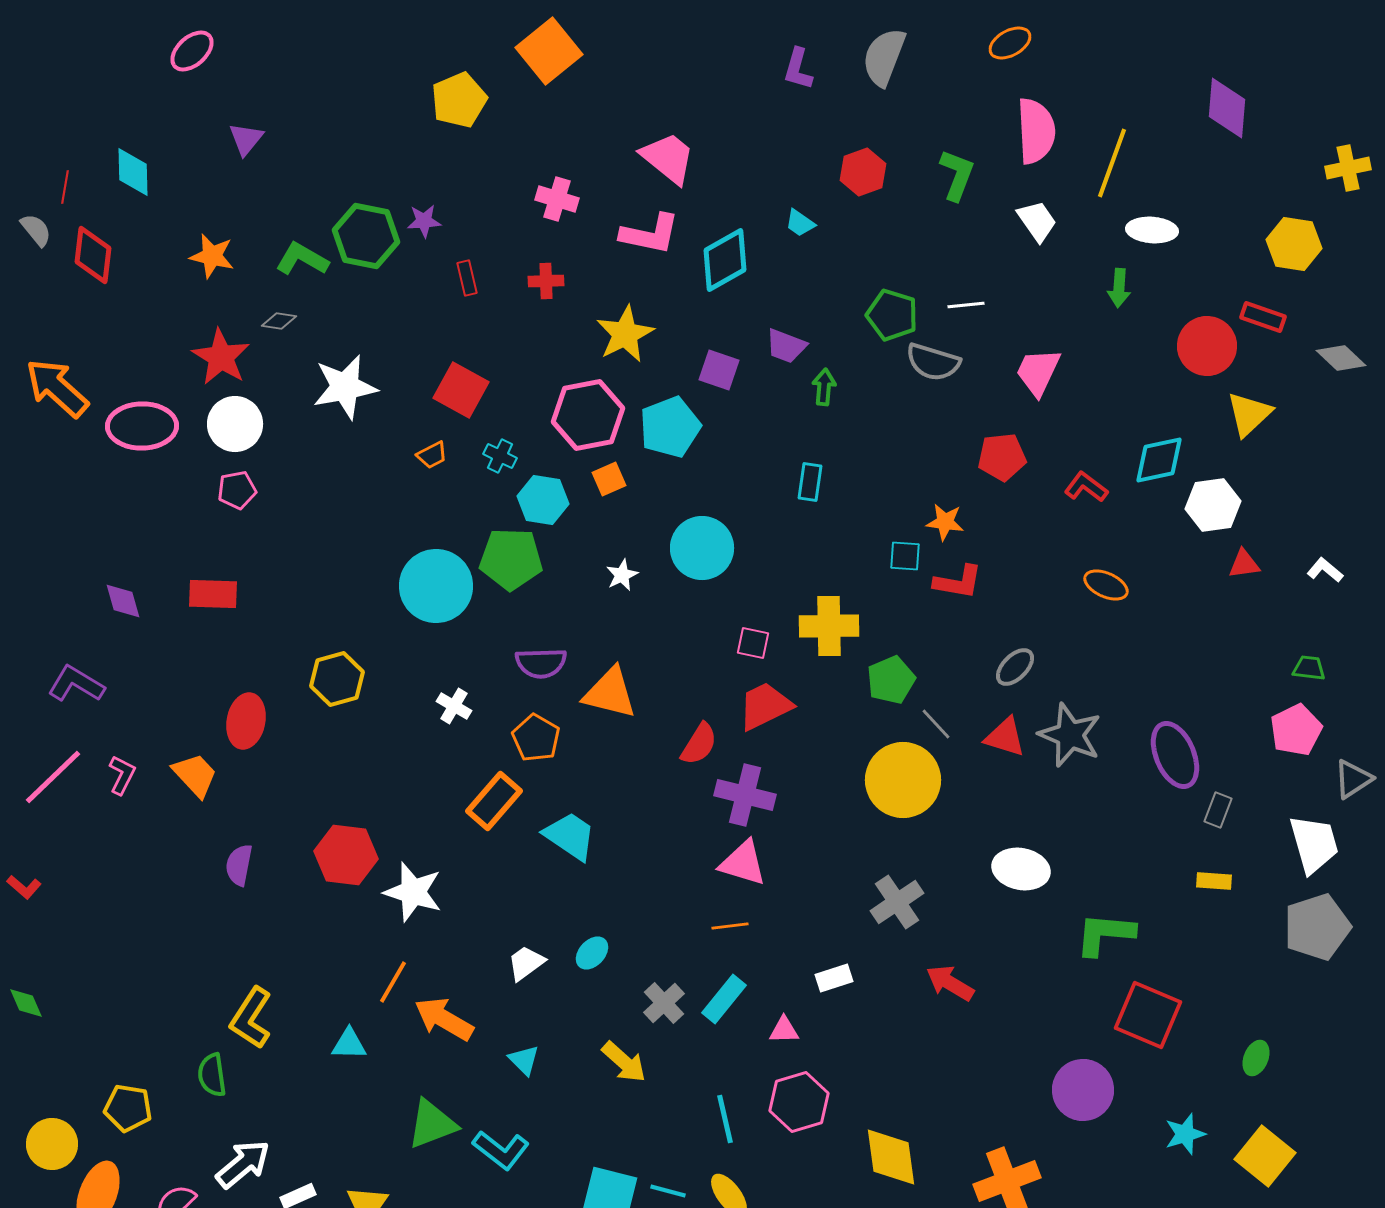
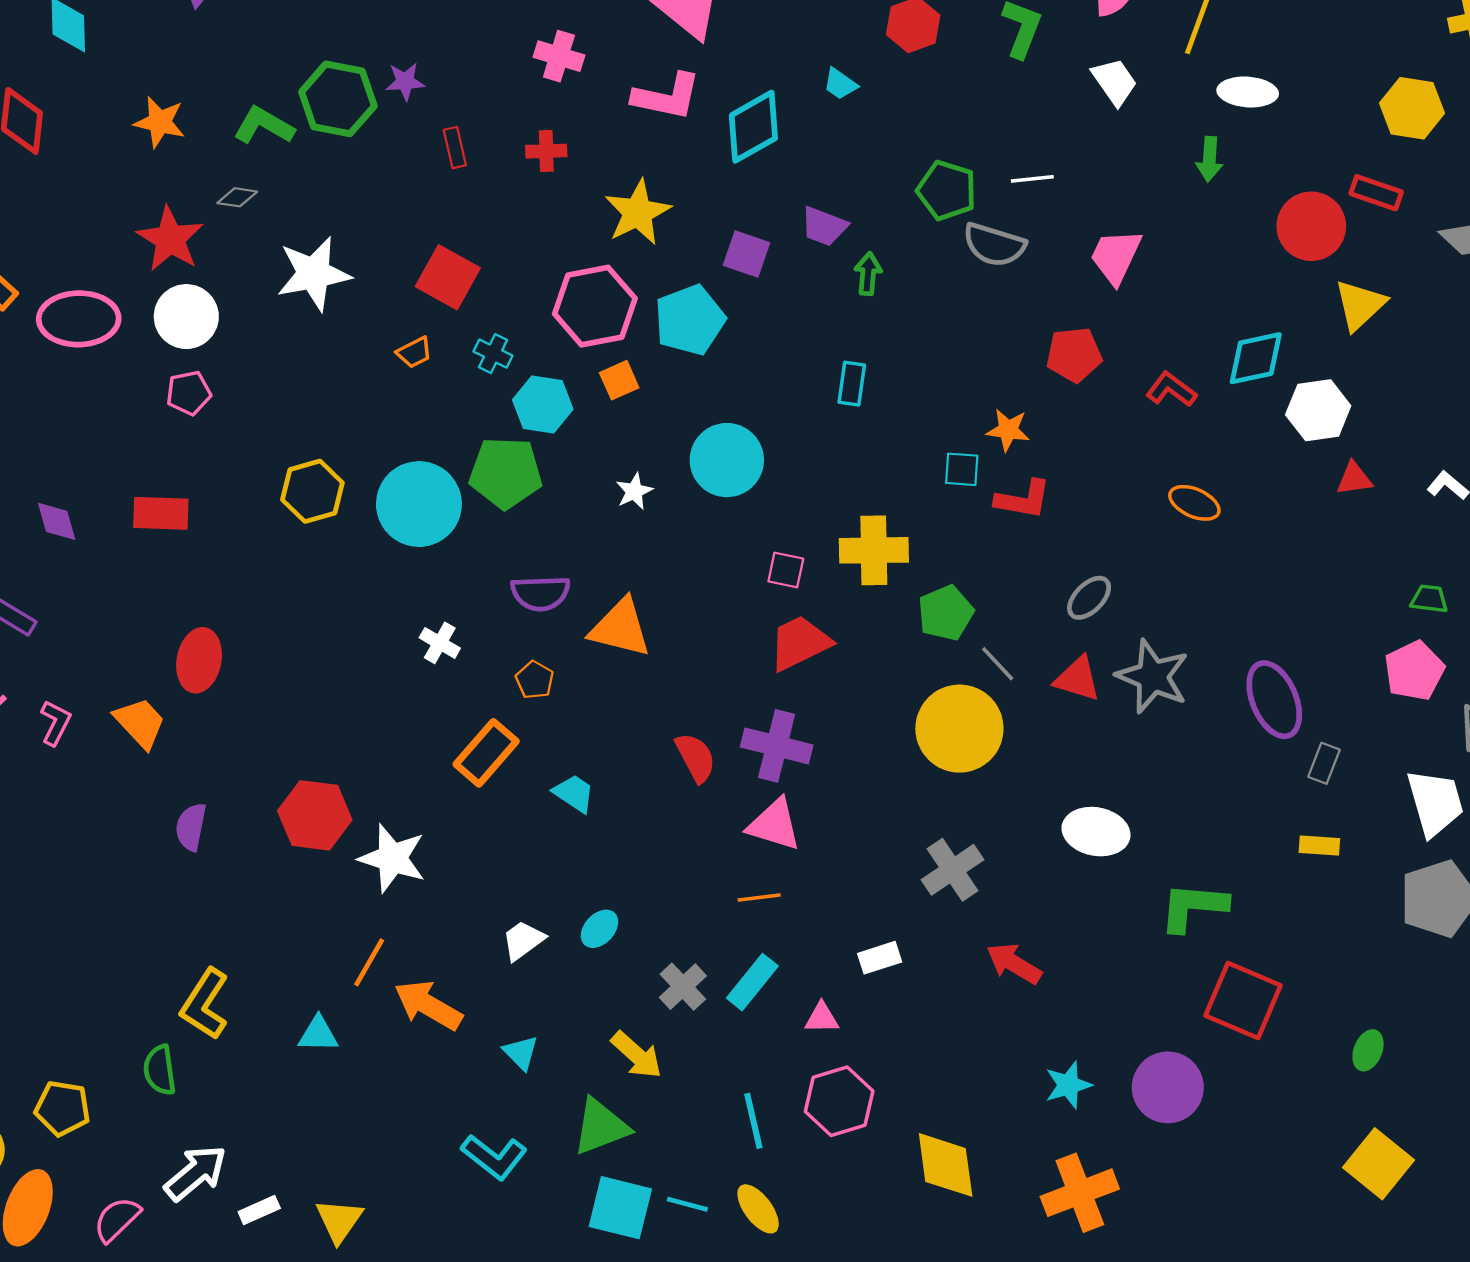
yellow hexagon: (337, 679) -> (312, 491), moved
orange pentagon: (536, 738) -> (535, 680), size x0.7
red semicircle: (699, 744) -> (696, 758), moved, turned -60
cyan trapezoid: (570, 836) -> (574, 793), size x0.7
green triangle: (432, 1124) -> (601, 1127), moved
cyan star: (1185, 1134) -> (1068, 1085), moved

